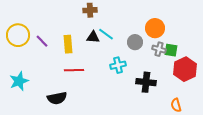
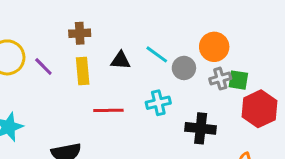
brown cross: (90, 10) -> (80, 33), moved
cyan line: (106, 34) -> (157, 54), moved
gray cross: (159, 49) -> (220, 79), turned -32
red line: (74, 70) -> (108, 110), moved

